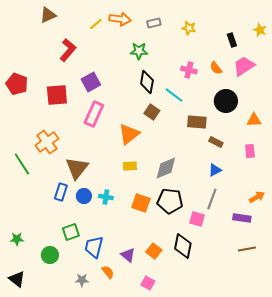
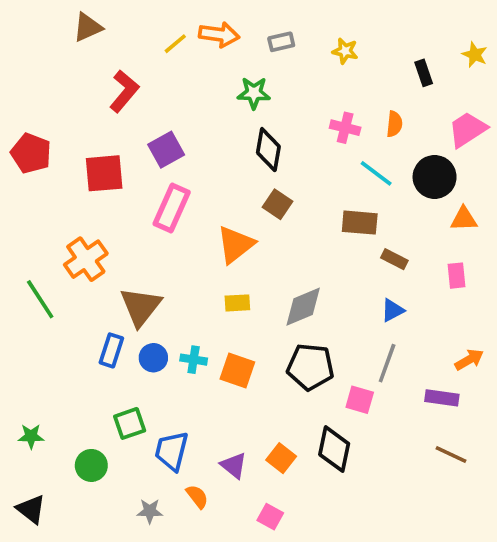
pink trapezoid: (244, 66) -> (467, 129), moved
orange semicircle: (216, 68) -> (394, 124), turned -136
cyan line: (174, 95) -> (376, 173), moved
black circle: (226, 101) -> (435, 177), moved
orange square: (141, 203) -> (237, 371), moved
brown line: (247, 249) -> (451, 455), turned 36

